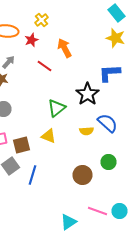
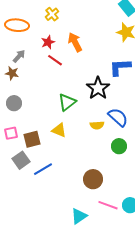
red star: (32, 40) -> (48, 42), moved
green circle: (108, 162) -> (119, 146), moved
blue line: (32, 175) -> (43, 169), turned 42
brown circle: (82, 175) -> (93, 179), moved

